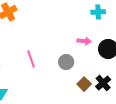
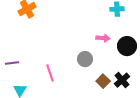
pink line: (31, 59) -> (50, 73), moved

